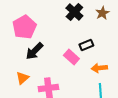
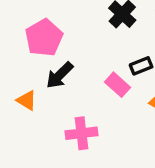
orange triangle: (22, 78) -> (27, 100), moved, turned -48

